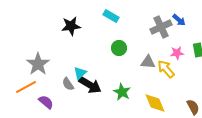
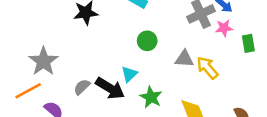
pink star: (177, 53) -> (224, 28), moved
cyan triangle: (80, 73) -> (129, 74), moved
gray semicircle: (68, 84) -> (82, 87), turned 80

